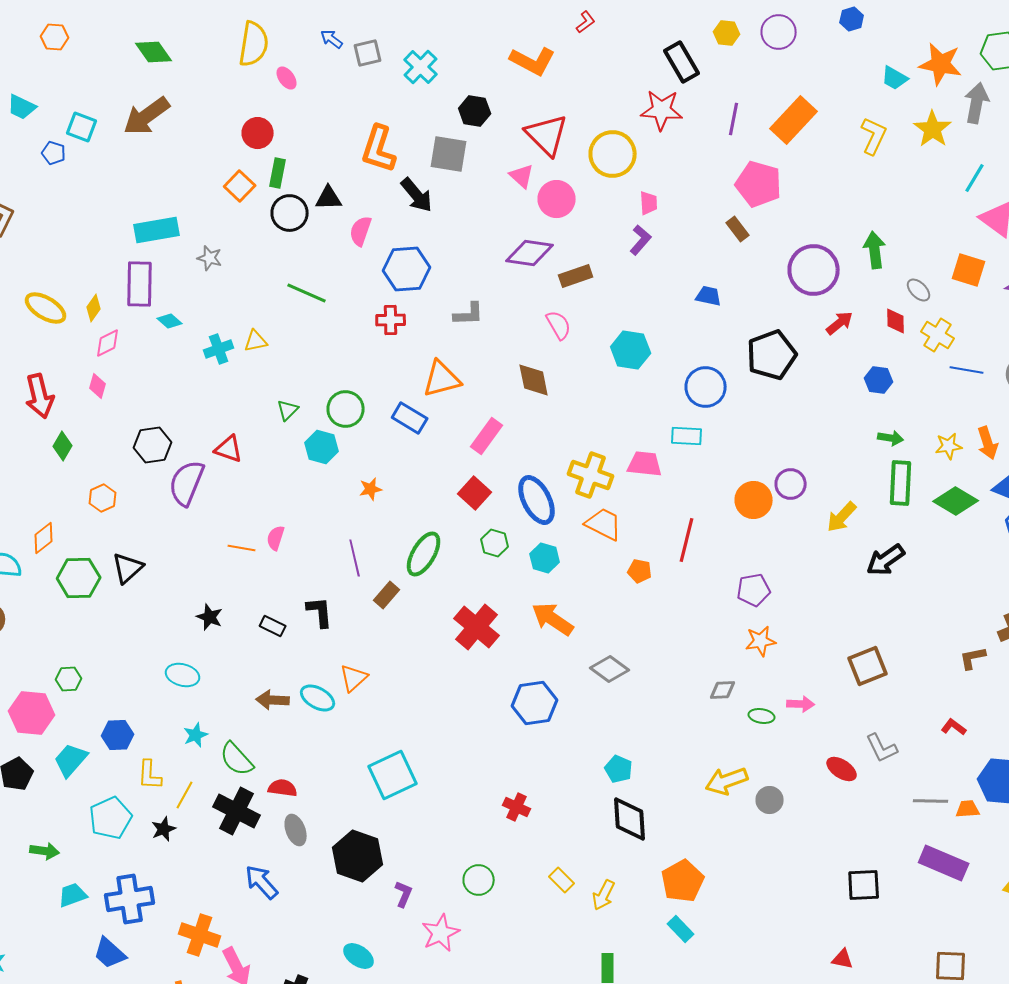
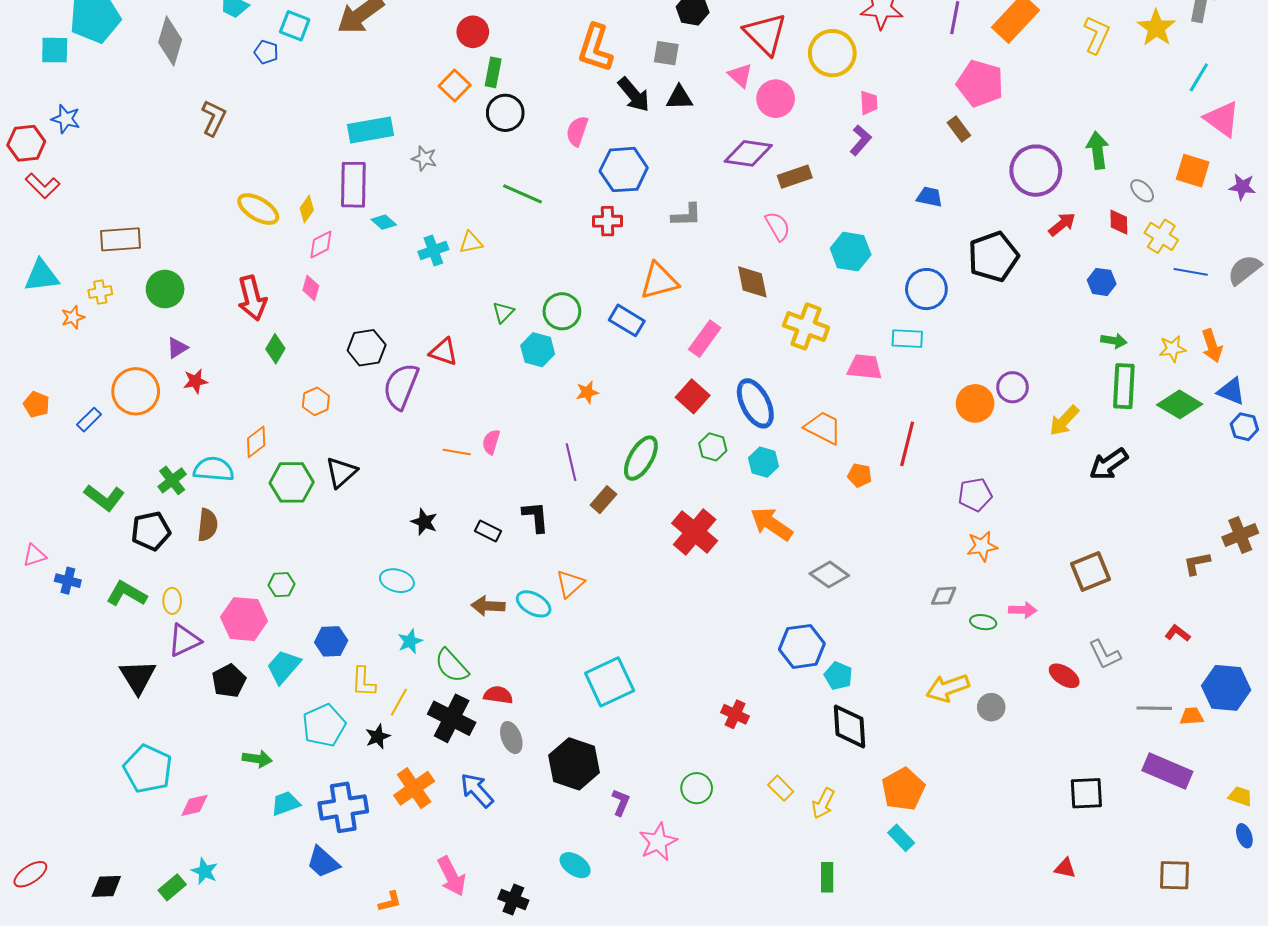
gray square: (449, 154) -> (666, 53), size x0.7
black triangle: (329, 198) -> (679, 98), moved
yellow cross: (591, 475) -> (806, 326), moved
blue hexagon: (535, 703) -> (802, 646), moved
orange cross: (200, 935) -> (414, 788), moved, turned 36

